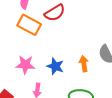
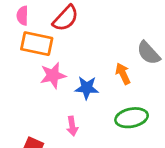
pink star: (25, 65) -> (53, 75), moved

